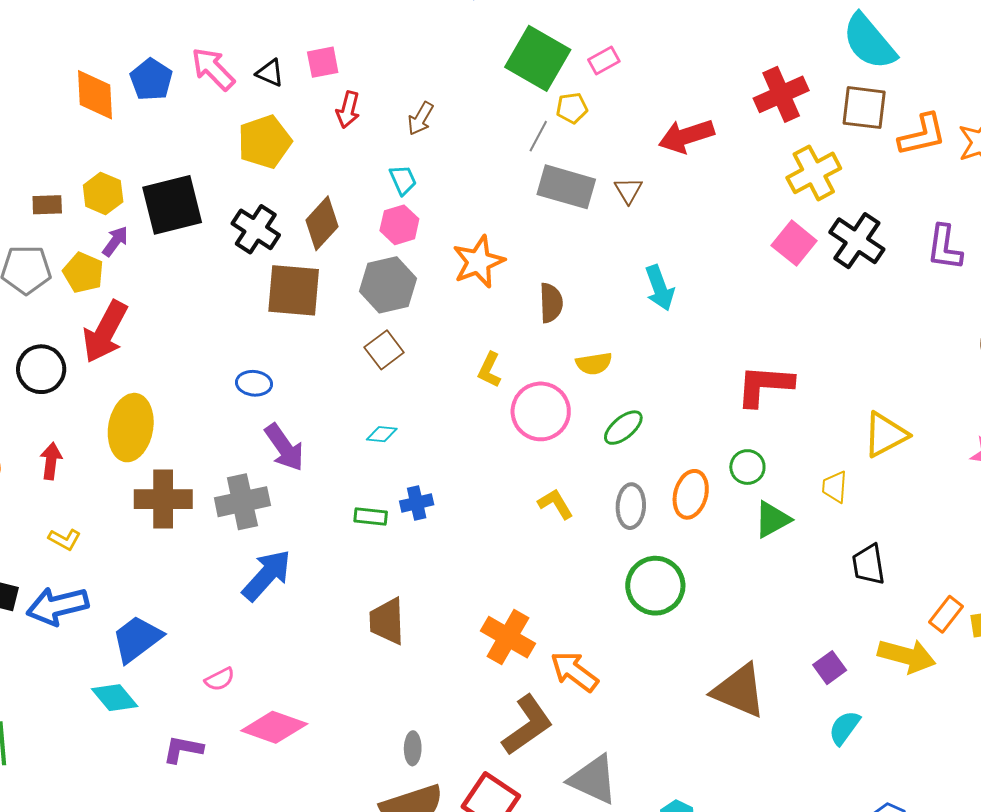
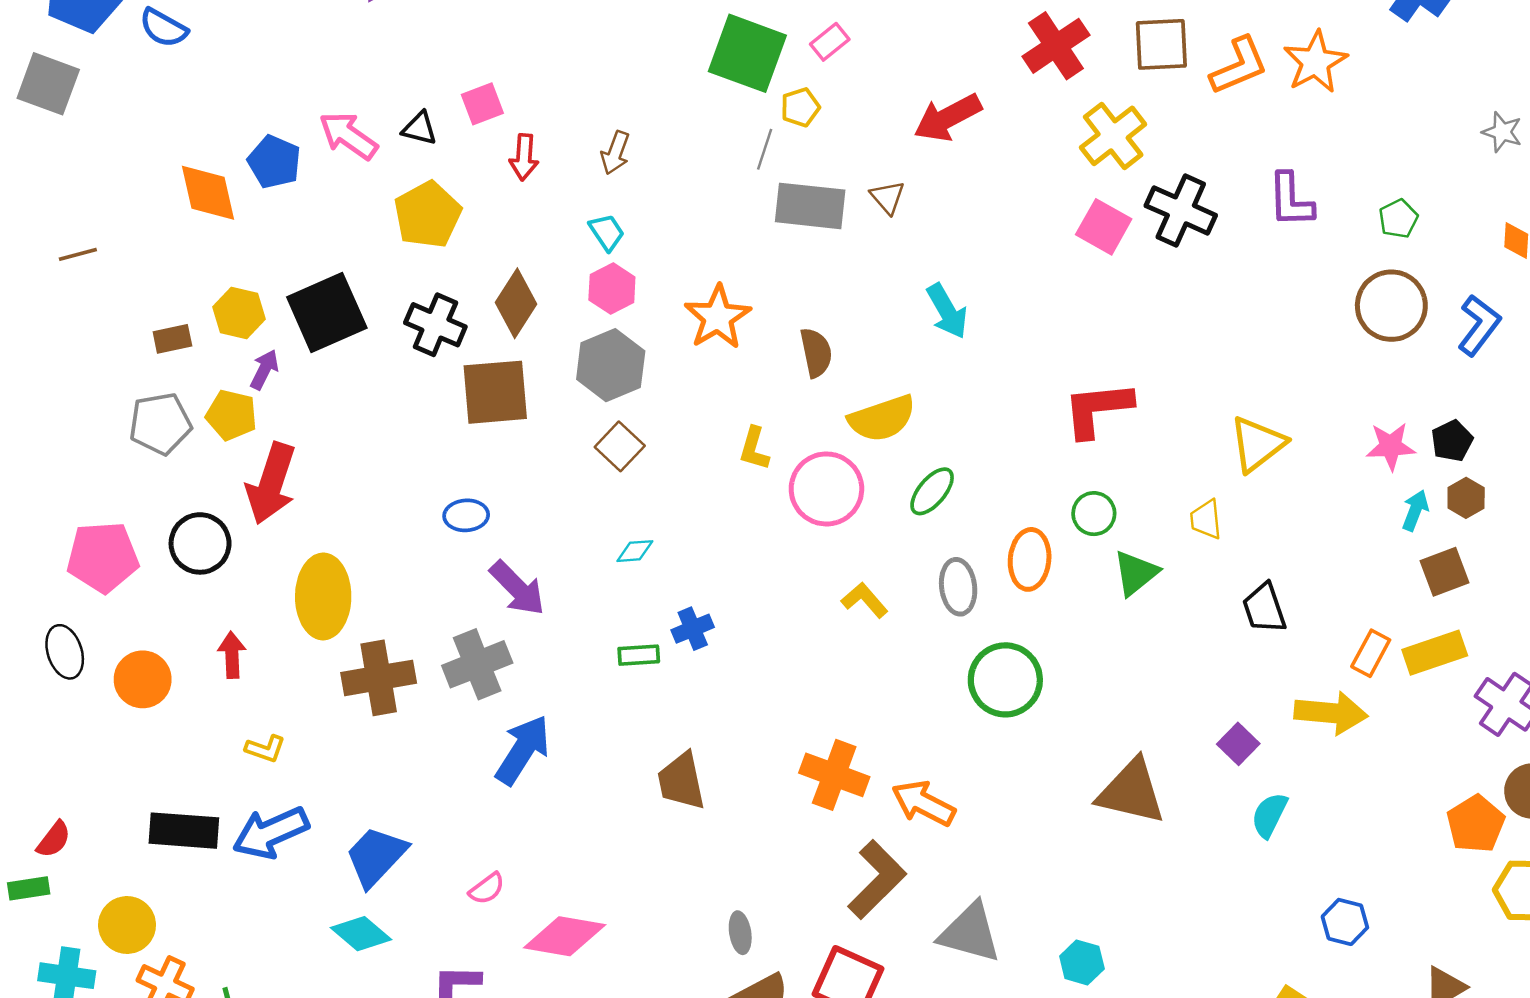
yellow semicircle: (594, 364) -> (882, 418), size x1.5

